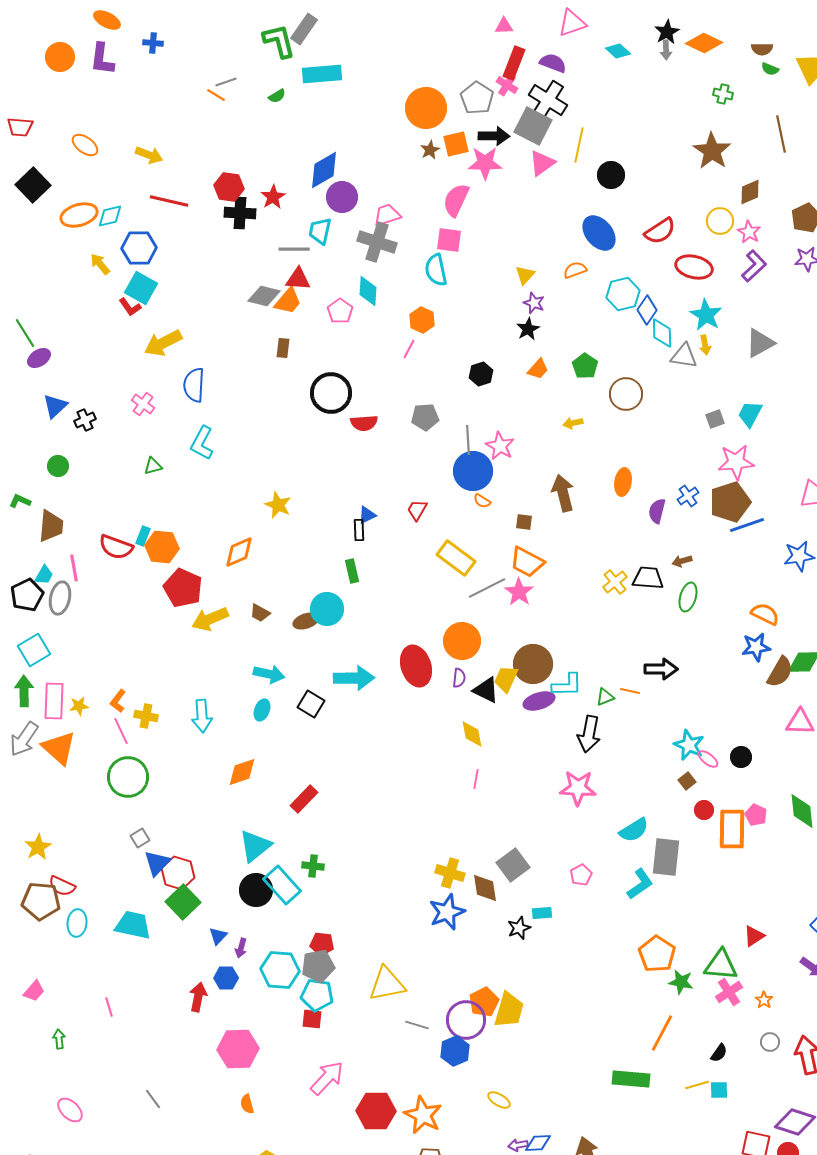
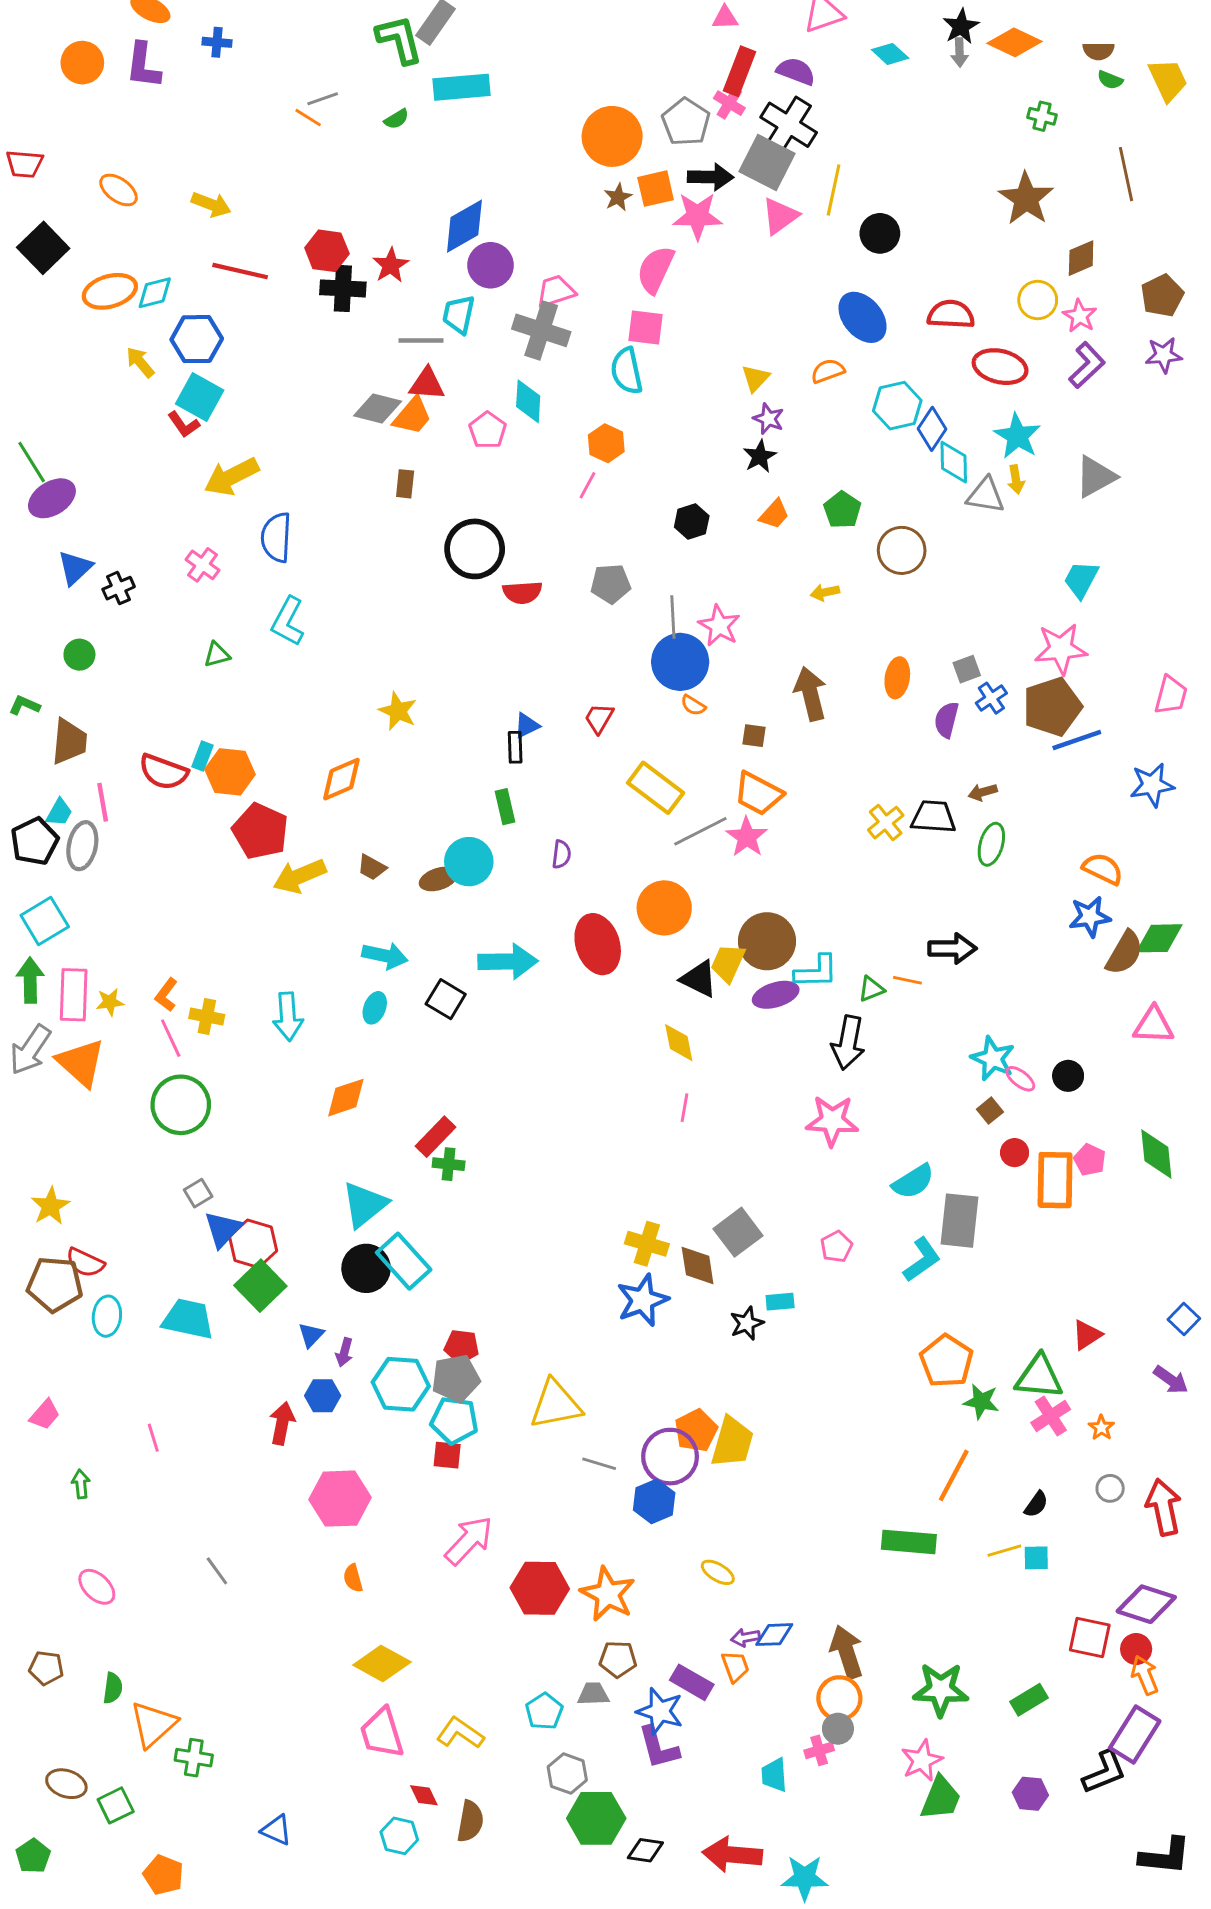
red semicircle: (660, 231) -> (951, 314), turned -144
purple ellipse: (39, 358) -> (52, 498), size x1.4
gray square: (715, 419) -> (967, 669), moved
purple semicircle: (459, 678) -> (561, 854), moved
green cross: (313, 866) -> (449, 1164), moved

